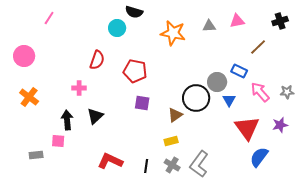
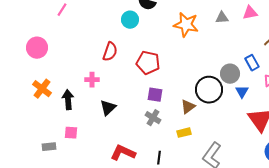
blue rectangle: (239, 71) -> (252, 63), turned 35
black arrow: (67, 120) -> (68, 100), moved
gray cross: (172, 165) -> (153, 118), moved

